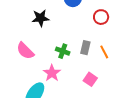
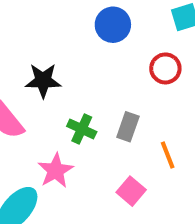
black star: (41, 18) -> (43, 81), moved
orange line: (104, 52) -> (168, 155), moved

